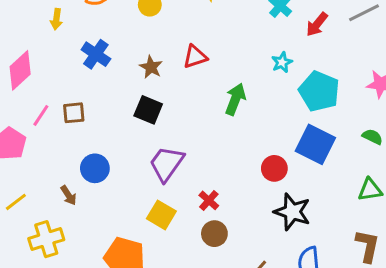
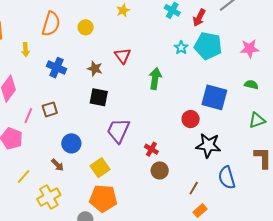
red triangle: (195, 57) -> (123, 56), turned -36
cyan pentagon: (319, 91) -> (208, 46), moved
yellow square: (161, 215) -> (100, 168), moved, turned 36

